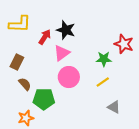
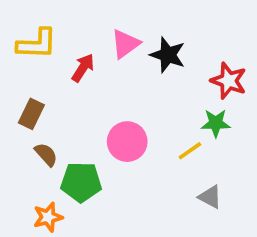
black star: (66, 30) -> (168, 55), moved
pink triangle: (62, 53) -> (125, 44), moved
green star: (104, 59) -> (216, 123), moved

